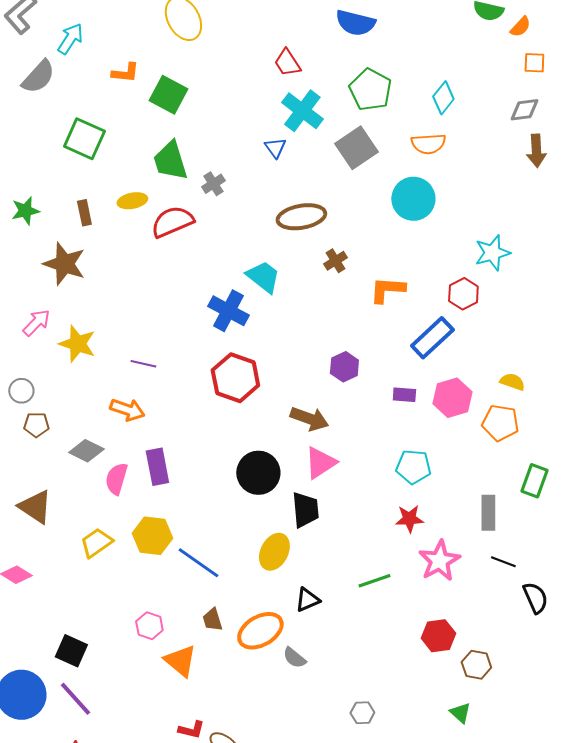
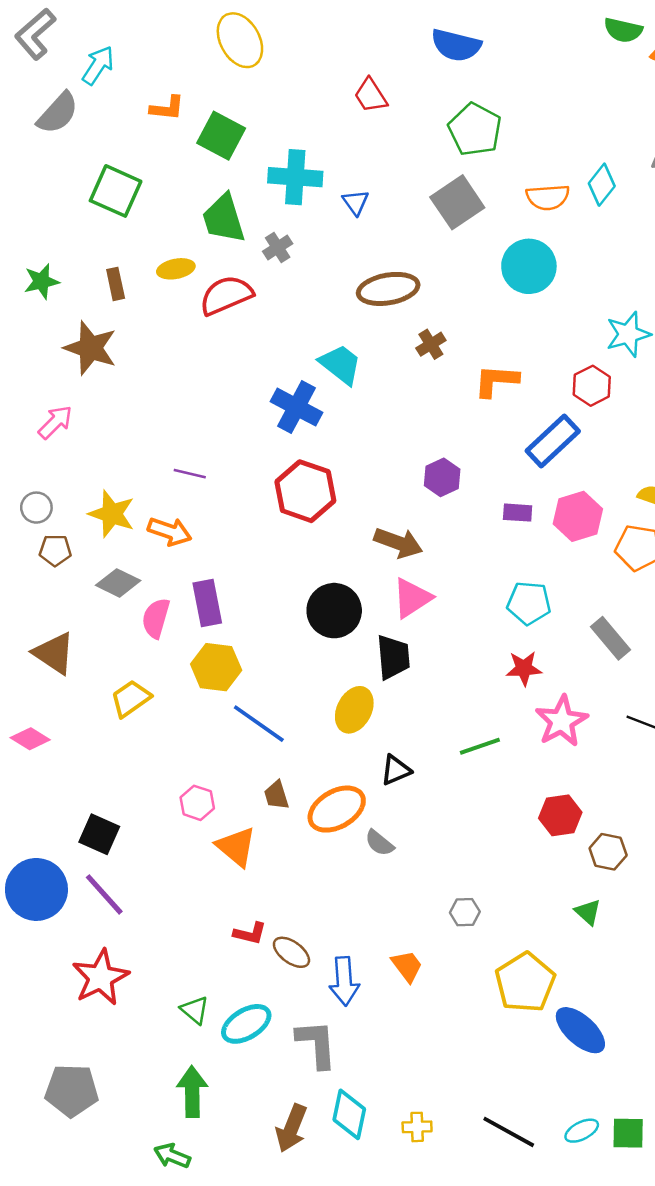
cyan diamond: (443, 98) -> (602, 185), moved
cyan cross: (302, 111) -> (295, 177), moved, turned -33
yellow star: (77, 344) -> (112, 514), moved
gray rectangle: (488, 513) -> (611, 638), moved, turned -40
yellow hexagon: (152, 536) -> (216, 667), moved

